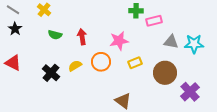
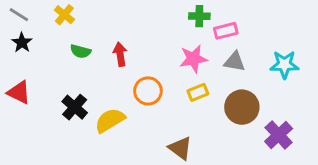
pink star: (119, 41) -> (193, 59), moved
gray triangle: (171, 42) -> (235, 62), moved
yellow semicircle: (75, 66) -> (110, 120), moved, size x1.5

